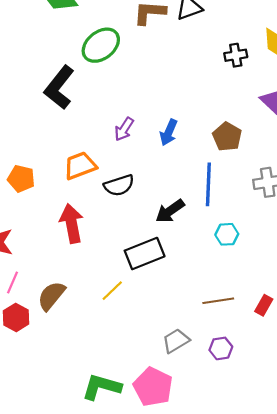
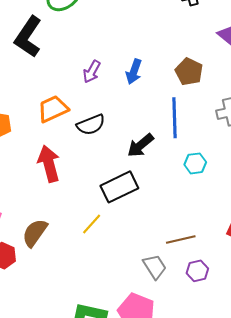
brown line: (218, 301) -> (181, 240), moved
gray trapezoid: (176, 341) -> (155, 267), turned 92

